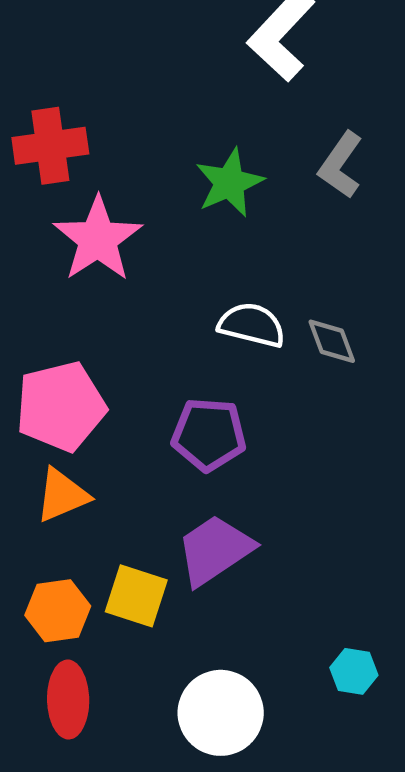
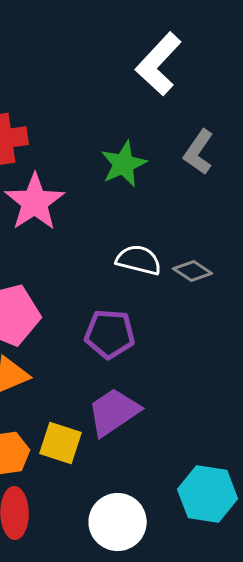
gray diamond: (332, 341) -> (193, 271), turned -36
cyan hexagon: (354, 671) -> (208, 494), size x1.8

